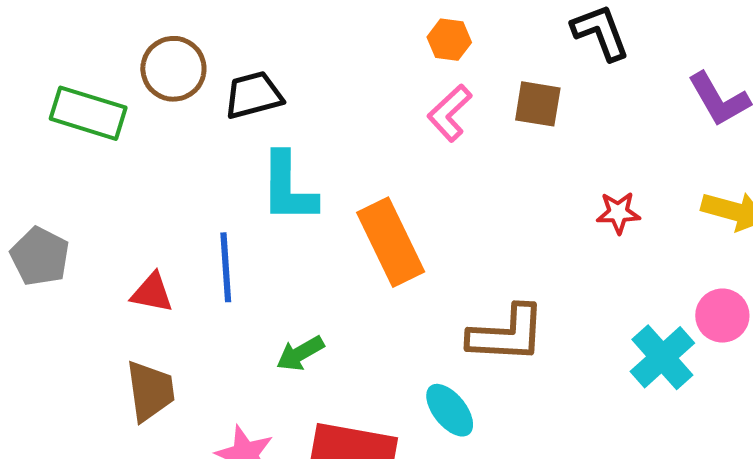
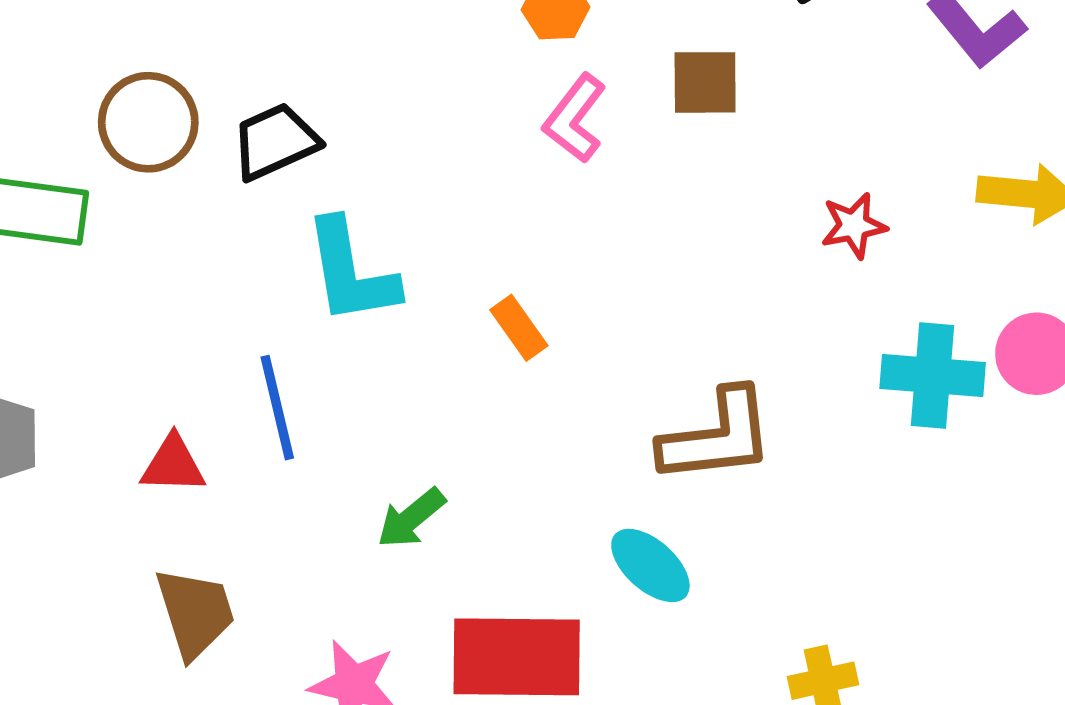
orange rectangle: (391, 242) -> (519, 328), size x0.5
cyan cross: (662, 357) -> (933, 375), moved, turned -34

